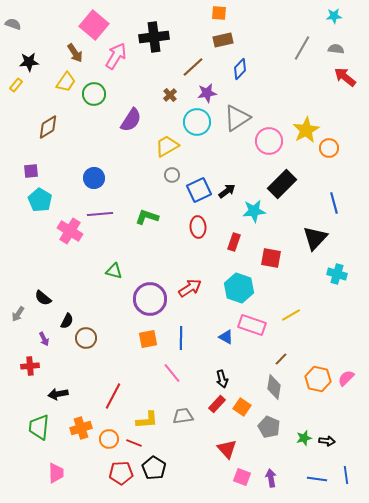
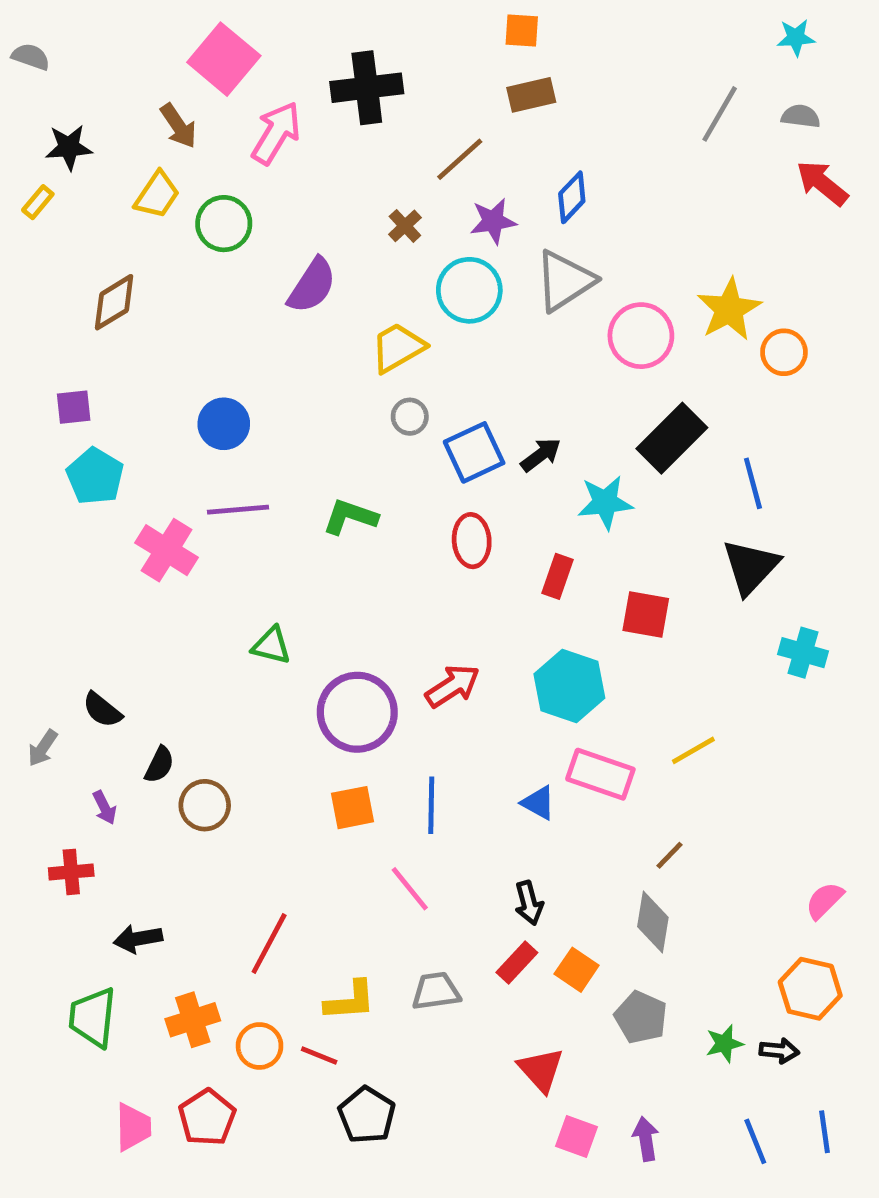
blue diamond: (240, 69) -> (572, 197), moved
blue line: (334, 203) -> (753, 483), moved
orange hexagon: (318, 379) -> (810, 989), moved
red pentagon: (121, 473) -> (207, 1117), moved, turned -30
blue line: (317, 479) -> (755, 1141), turned 60

